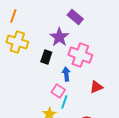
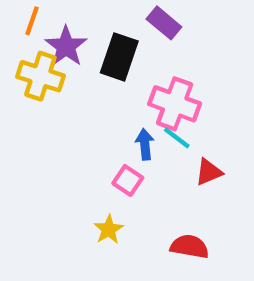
purple star: (59, 37) -> (66, 46), moved
black rectangle: (46, 57) -> (119, 57), moved, size x1.5
cyan line: (64, 102) -> (177, 138), moved, turned -72

